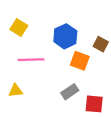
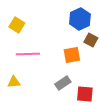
blue hexagon: (65, 36) -> (80, 19), moved
orange square: (80, 61) -> (72, 55), turned -30

